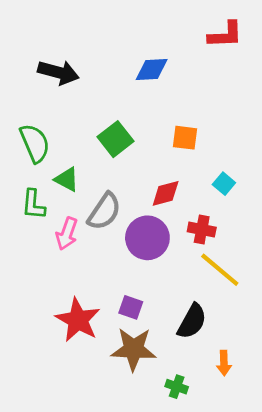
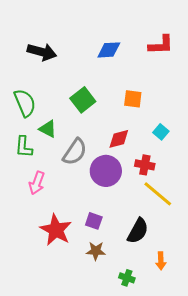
red L-shape: (225, 35) -> (161, 45), moved
pink arrow: (67, 234) -> (37, 183), moved
brown star: (134, 349) -> (96, 251), size x0.6

